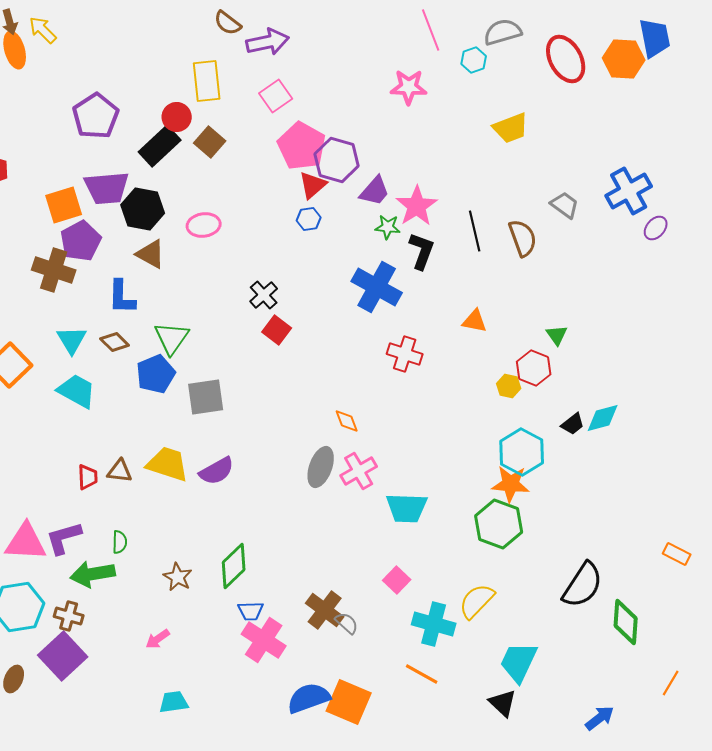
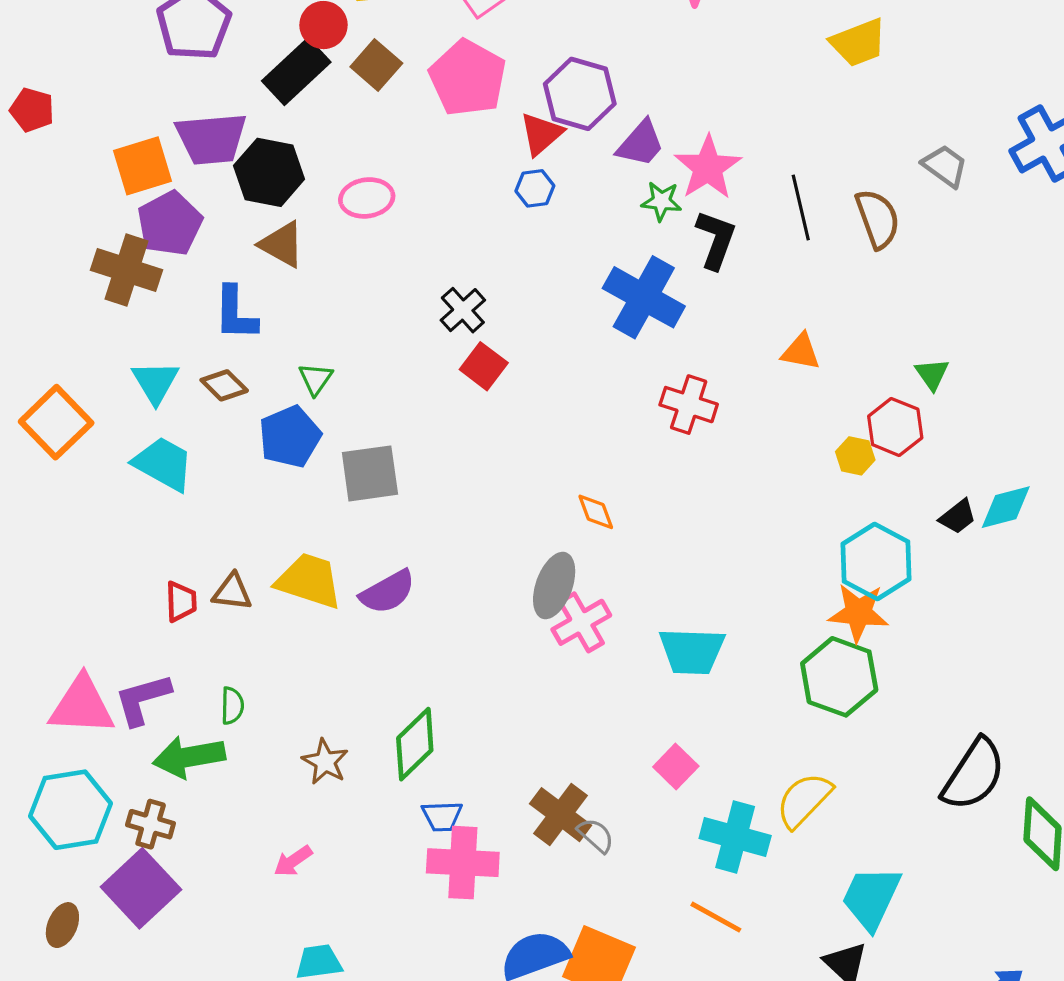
pink pentagon: (302, 146) -> (468, 78), moved
green triangle: (172, 338) -> (315, 379), size x0.6
pink cross: (359, 471) -> (581, 622), moved
pink cross: (264, 640) -> (463, 863), turned -30

